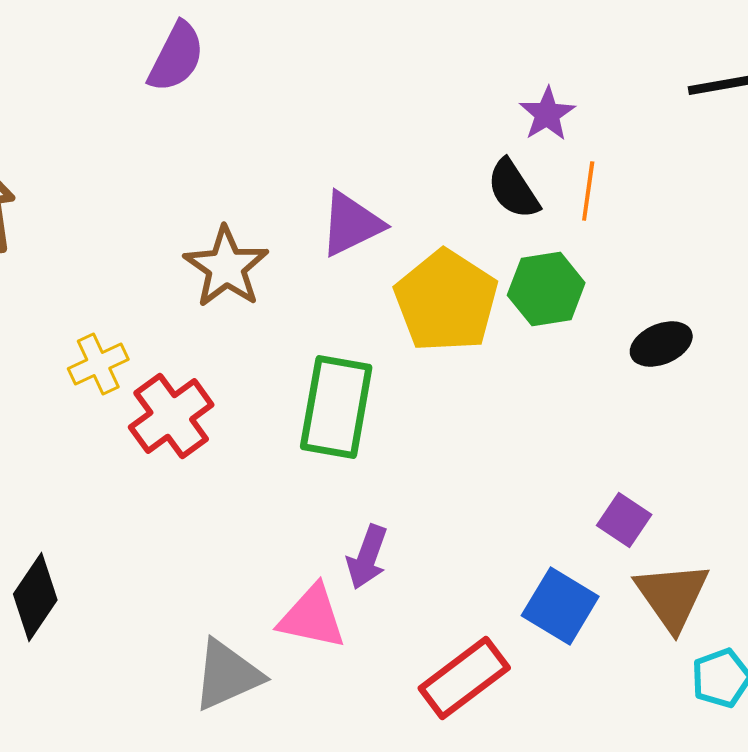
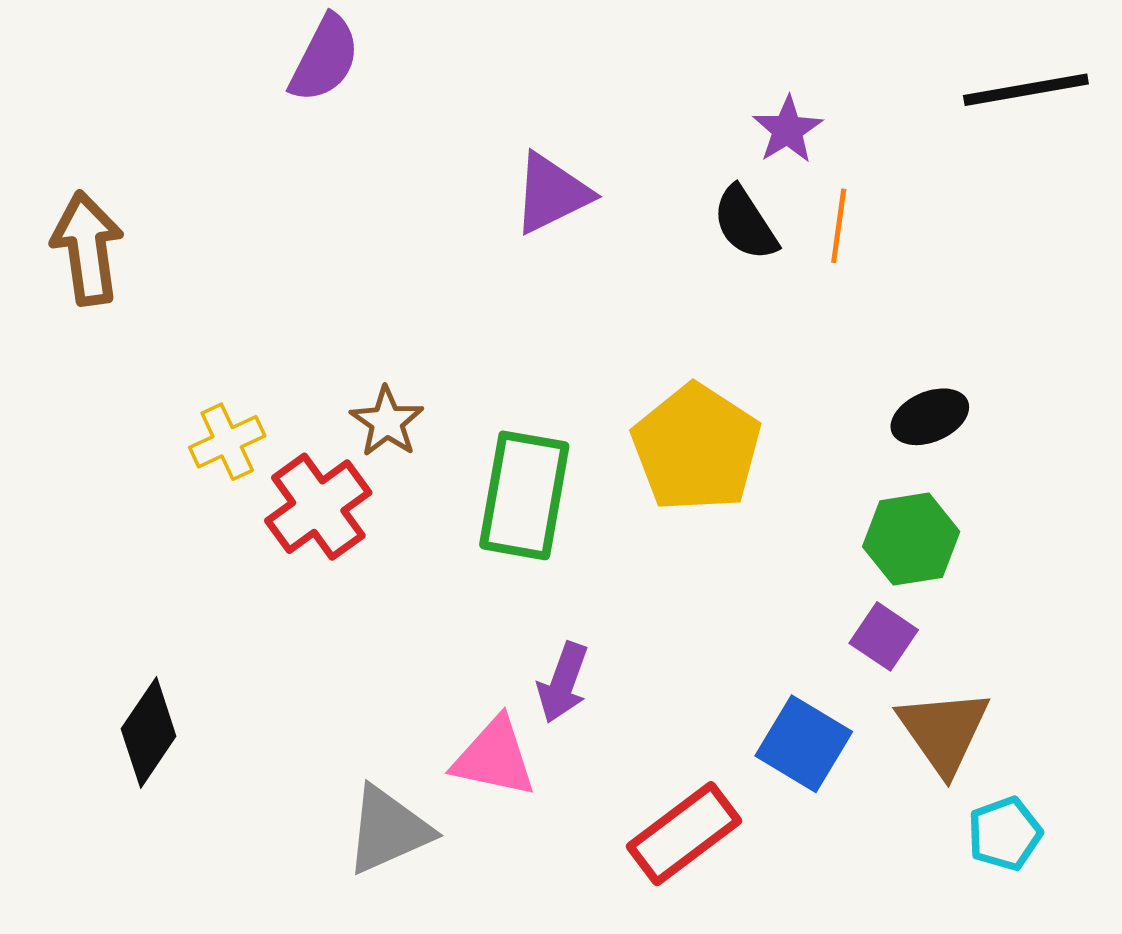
purple triangle: (351, 224) -> (552, 193), moved
brown star: (226, 267) -> (387, 422), moved, size x0.7
green hexagon: (546, 289) -> (911, 539), moved
yellow pentagon: (446, 301) -> (696, 448), moved

